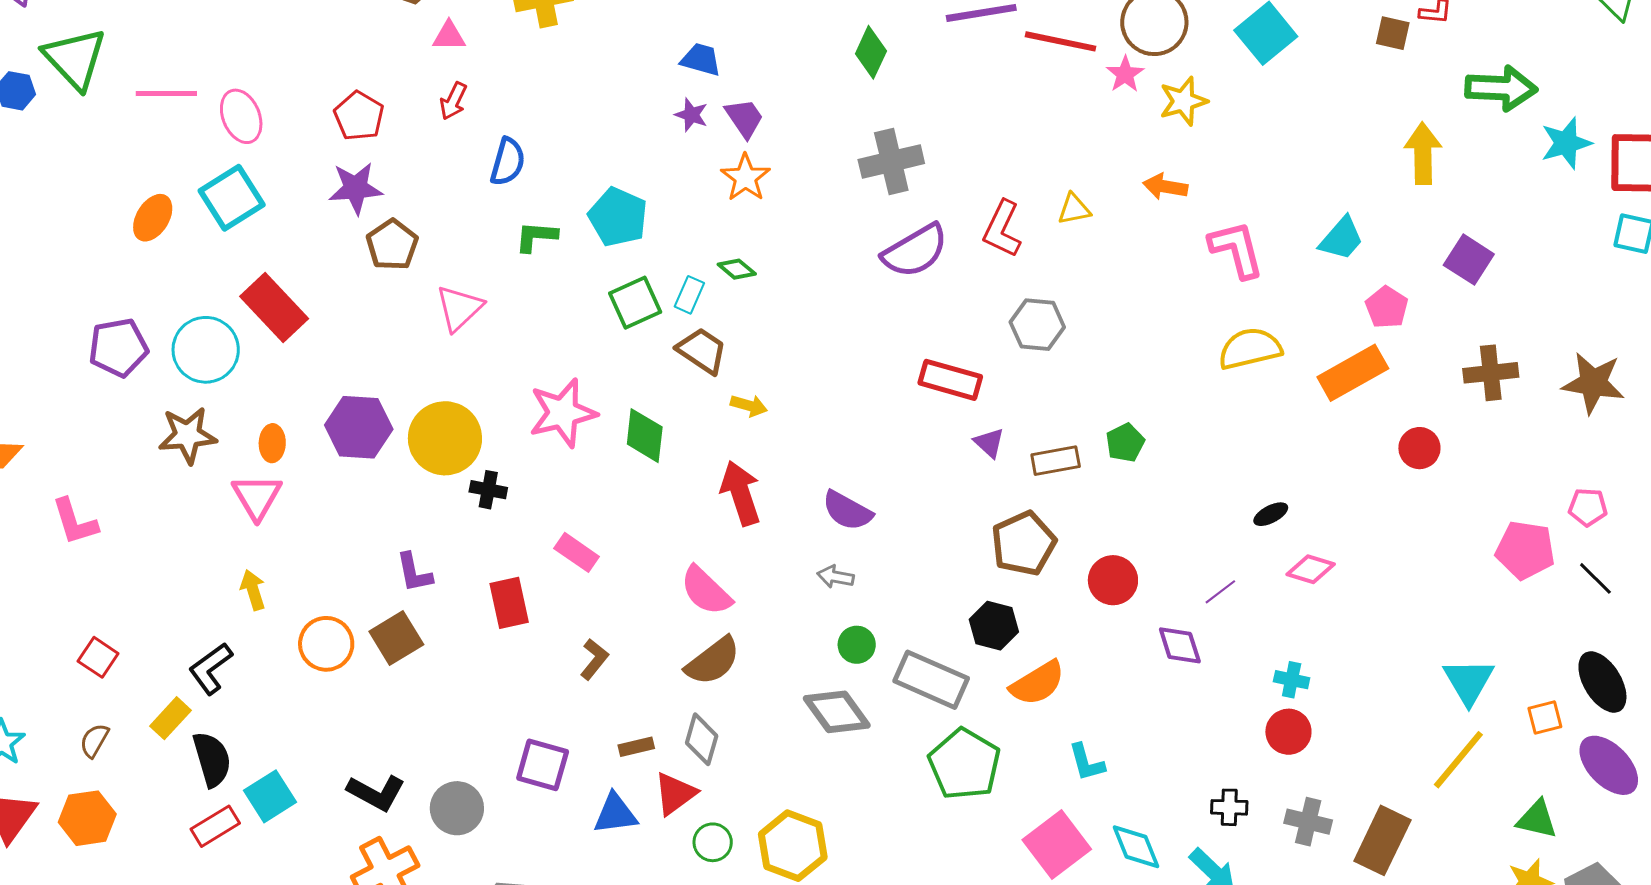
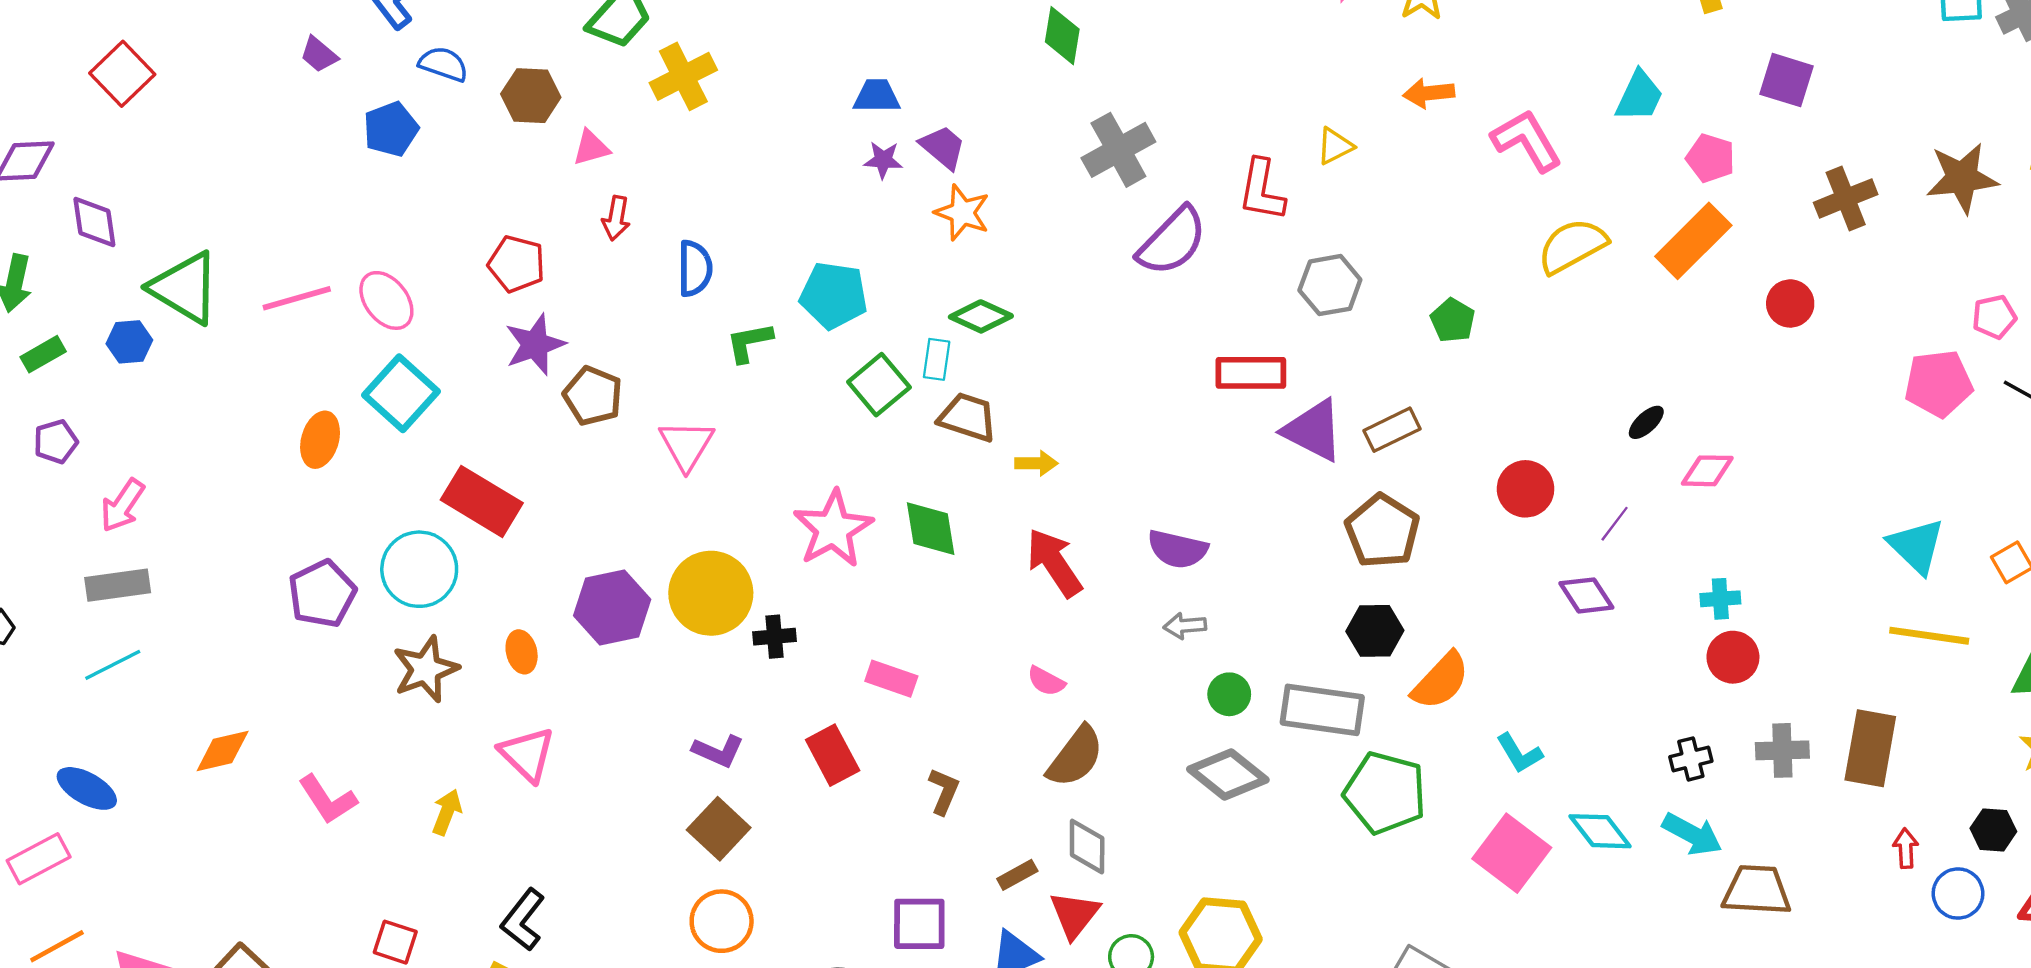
green diamond: (737, 269) -> (981, 316), size x1.4
purple triangle: (989, 443) -> (1313, 430), size x1.8
green pentagon: (1125, 443) -> (1453, 320), moved
pink triangle: (257, 497) -> (527, 754), moved
purple L-shape: (414, 573) -> (718, 751), turned -39
red circle: (1113, 580) -> (1526, 489), moved
yellow arrow: (253, 590) -> (447, 812), moved, turned 54
pink semicircle: (706, 591) -> (1046, 681), size x0.6
orange circle: (326, 644) -> (722, 921), moved
yellow line: (1458, 760) -> (1929, 636), turned 74

